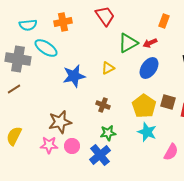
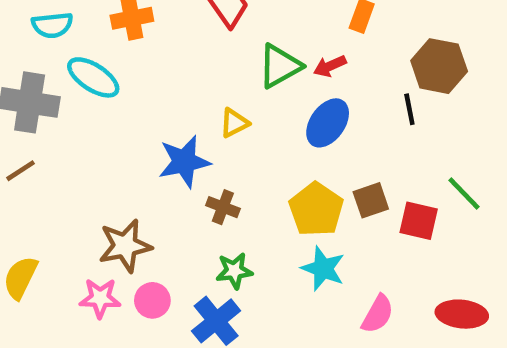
blue star: (74, 76) -> (184, 162), moved
brown square: (168, 102) -> (371, 200), turned -35

